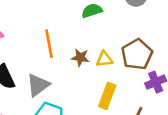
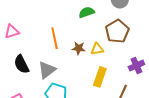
brown pentagon: (137, 54) -> (117, 31), moved

